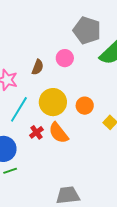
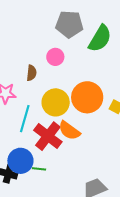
orange circle: (85, 106) -> (87, 97), size x1.8
red cross: (36, 132) -> (48, 136), size x2.0
green line: (10, 171) -> (39, 169), moved, turned 40

